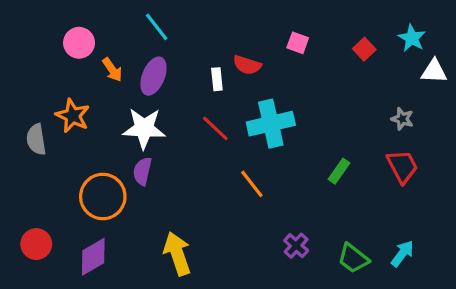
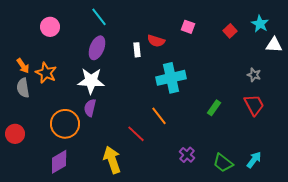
orange arrow: (112, 70) -> (23, 66), moved
red line: (215, 128) -> (136, 134), moved
red circle: (36, 244) -> (15, 134), moved

